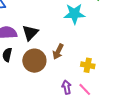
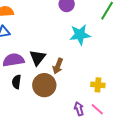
brown arrow: (58, 52) -> (58, 66), moved

